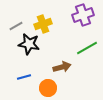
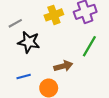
yellow cross: (43, 24) -> (54, 15), moved
green line: (87, 48) -> (89, 46), turned -30

